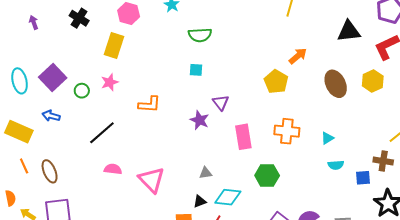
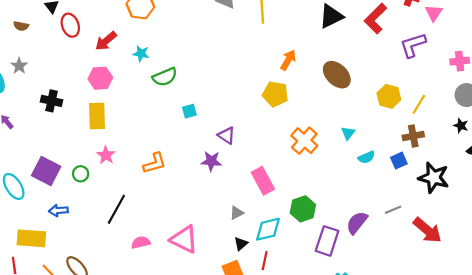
green semicircle: (200, 35) -> (165, 77), moved
yellow hexagon: (373, 81) -> (389, 96), moved
orange cross: (287, 131) -> (304, 141), turned -35
pink rectangle: (243, 137) -> (263, 181), moved
green hexagon: (267, 175) -> (303, 209), moved

